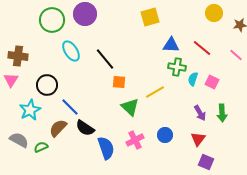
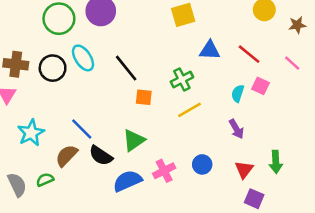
green cross: (177, 67) -> (182, 79), moved, turned -36
pink square: (212, 82) -> (261, 86), moved
black circle: (47, 85) -> (53, 68), moved
green triangle: (130, 107) -> (134, 140), moved, turned 42
purple arrow: (200, 113) -> (236, 129), moved
green arrow: (222, 113) -> (276, 162), moved
gray semicircle: (19, 140) -> (17, 185), moved, turned 36
blue semicircle: (106, 148) -> (127, 181), turned -95

